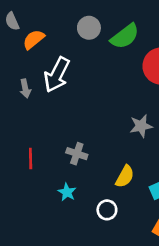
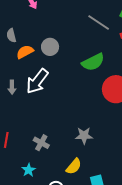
gray circle: (89, 28) -> (50, 47), moved
gray star: (141, 126) -> (84, 136), moved

